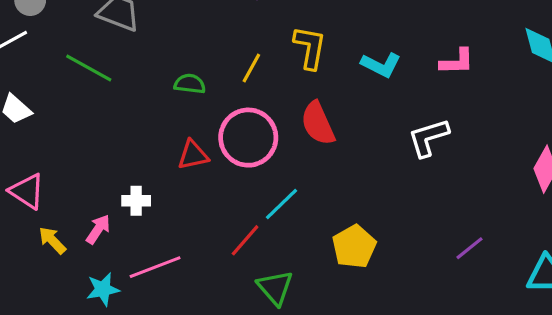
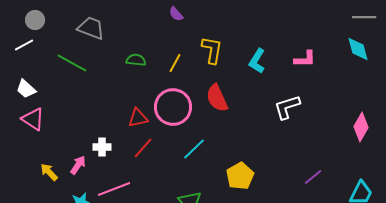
cyan L-shape: (381, 65) -> (257, 61), turned 95
green semicircle: (190, 84) -> (136, 60), moved
pink triangle: (27, 191) -> (33, 119), moved
red line: (245, 240) -> (143, 148), moved

